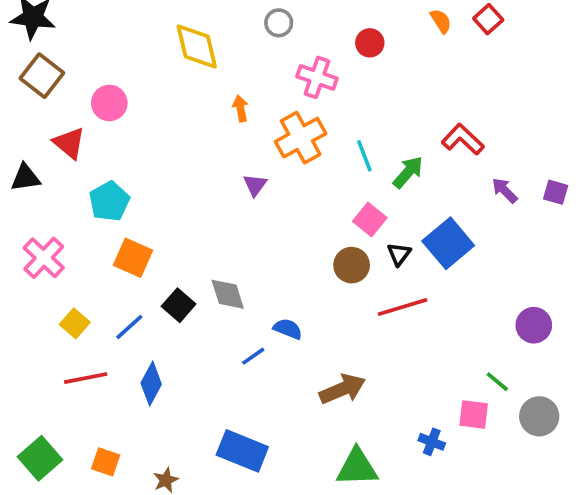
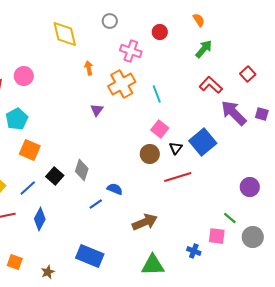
red square: (488, 19) -> (248, 74), moved
pink circle: (109, 103) -> (24, 76), moved
green arrow: (408, 172) -> (204, 49), moved
purple arrow: (505, 190) -> (234, 113), size x1.8
gray diamond: (228, 294) -> (82, 170), turned 35

